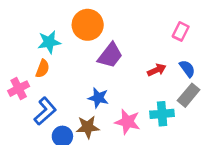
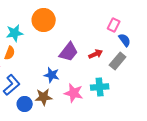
purple trapezoid: (110, 55) -> (69, 52), moved
blue semicircle: (187, 69) -> (125, 40), moved
gray rectangle: (189, 95) -> (118, 61), moved

